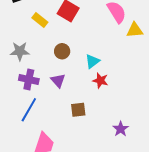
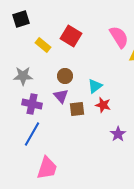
purple triangle: (58, 80) -> (61, 96), moved
brown square: (78, 110) -> (77, 109), moved
purple star: (121, 129) -> (118, 134), moved

